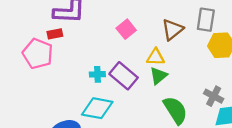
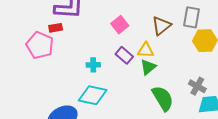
purple rectangle: (124, 76) -> (124, 55), moved, size x0.7

